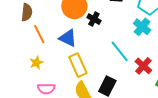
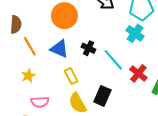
black cross: (94, 19) -> (88, 48), moved
yellow rectangle: (78, 65) -> (71, 76), size x0.7

